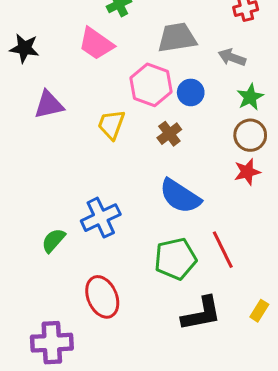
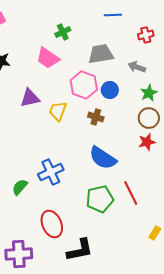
purple triangle: (49, 105) -> (30, 98), moved
brown cross: (169, 134) -> (96, 117), turned -35
black L-shape: (201, 314) -> (80, 250), moved

